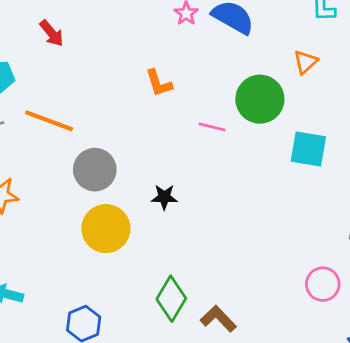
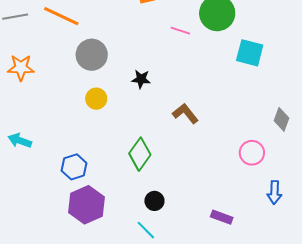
yellow circle: (106, 229) -> (96, 99), size x0.6
brown L-shape: (218, 319) -> (185, 114), moved

